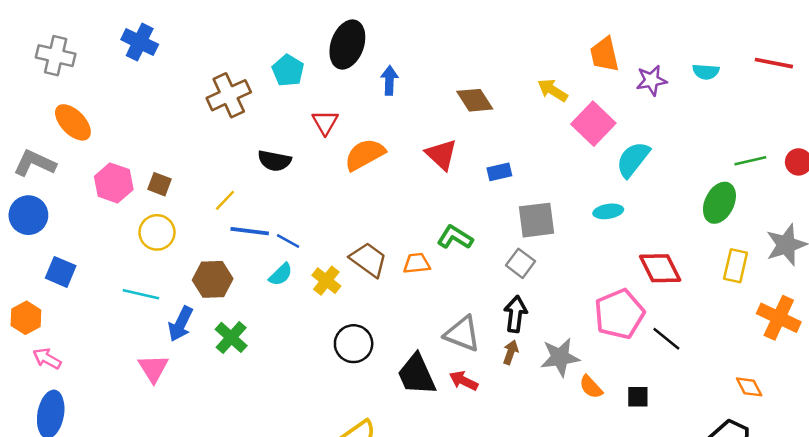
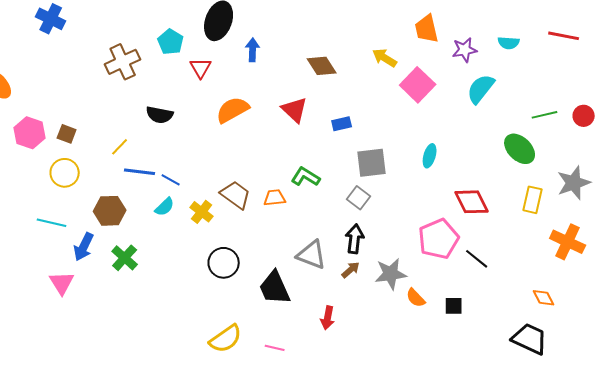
red triangle: (325, 122) -> (201, 68), moved
cyan semicircle: (633, 159) -> (481, 89), moved
green ellipse: (719, 203) -> (520, 149), turned -72
cyan ellipse: (608, 211) -> (430, 156), turned -65
brown arrow: (511, 352) -> (351, 270), turned 30
red arrow: (464, 381) -> (328, 318), moved, turned -105

